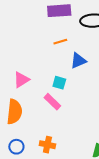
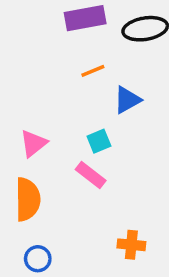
cyan square: (59, 83) -> (99, 141), turned -32
orange cross: (47, 145) -> (131, 245), moved

